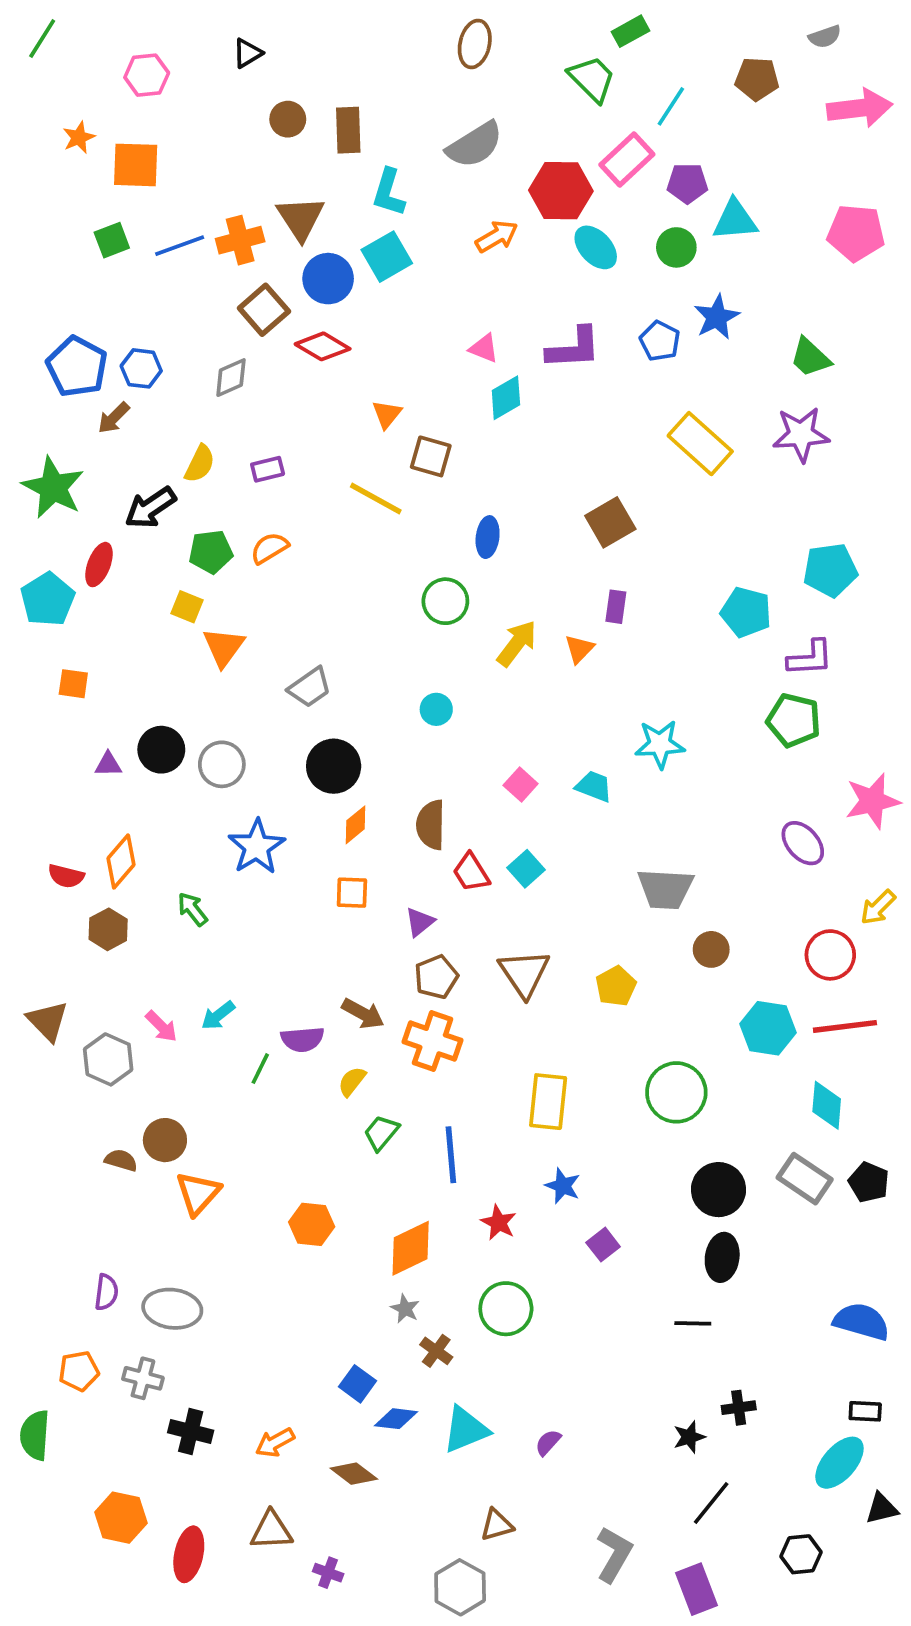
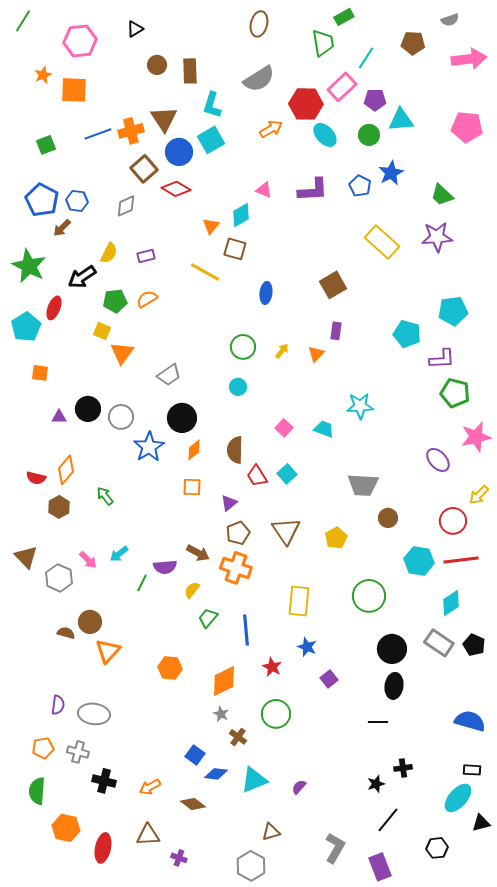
pink hexagon: (147, 75) -> (80, 41), size x1.4
green trapezoid: (592, 79) -> (323, 43), turned 36
green square: (112, 240) -> (46, 145), moved
cyan diamond: (506, 398) -> (241, 215), moved
green circle: (445, 601) -> (243, 347), moved
yellow arrow: (517, 643) -> (282, 351), size x0.6
green pentagon: (794, 720) -> (455, 393), moved
blue star: (257, 847) -> (149, 447), moved
cyan diamond: (827, 1105) -> (451, 603), turned 52
green semicircle: (35, 1435) -> (37, 791), moved

